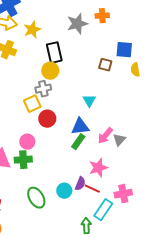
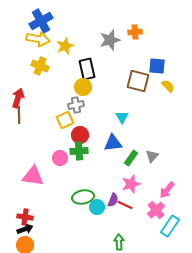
brown square: (105, 65) -> (138, 81), size x1.6
yellow semicircle: (135, 70) -> (168, 86), turned 144
pink arrow: (105, 136) -> (167, 190), moved
green rectangle: (78, 142) -> (131, 158), moved
green cross: (23, 160) -> (79, 151), moved
pink cross: (123, 194) -> (156, 210), turned -30
green ellipse: (36, 198) -> (83, 197), moved, turned -70
cyan rectangle: (103, 210) -> (170, 226), moved

